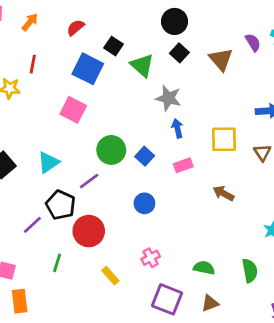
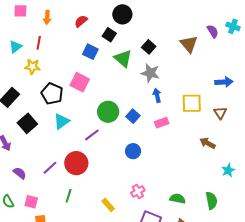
black circle: (175, 21) -> (122, 14), moved
orange arrow: (30, 22) -> (47, 17), turned 144
black square: (179, 53) -> (149, 47), moved
red line: (33, 64) -> (39, 43), moved
green triangle: (142, 65) -> (123, 58), moved
blue square: (88, 69) -> (90, 52), size x0.7
brown arrow: (223, 193) -> (208, 143), moved
black pentagon: (61, 205) -> (52, 94), moved
red circle: (89, 231) -> (76, 163), moved

